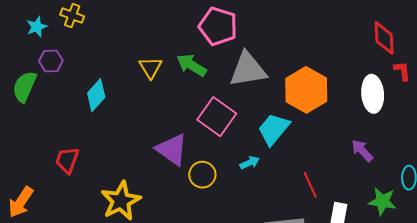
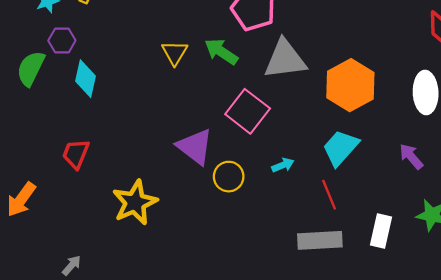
cyan diamond: (96, 95) -> (85, 79), moved, turned -32
cyan trapezoid: (274, 129) -> (340, 148), moved
red line: (310, 185) -> (329, 195), moved

